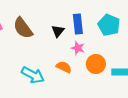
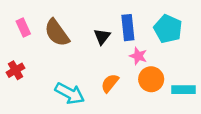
pink star: (78, 48) -> (138, 56), moved
orange semicircle: (64, 67) -> (110, 83), turned -77

